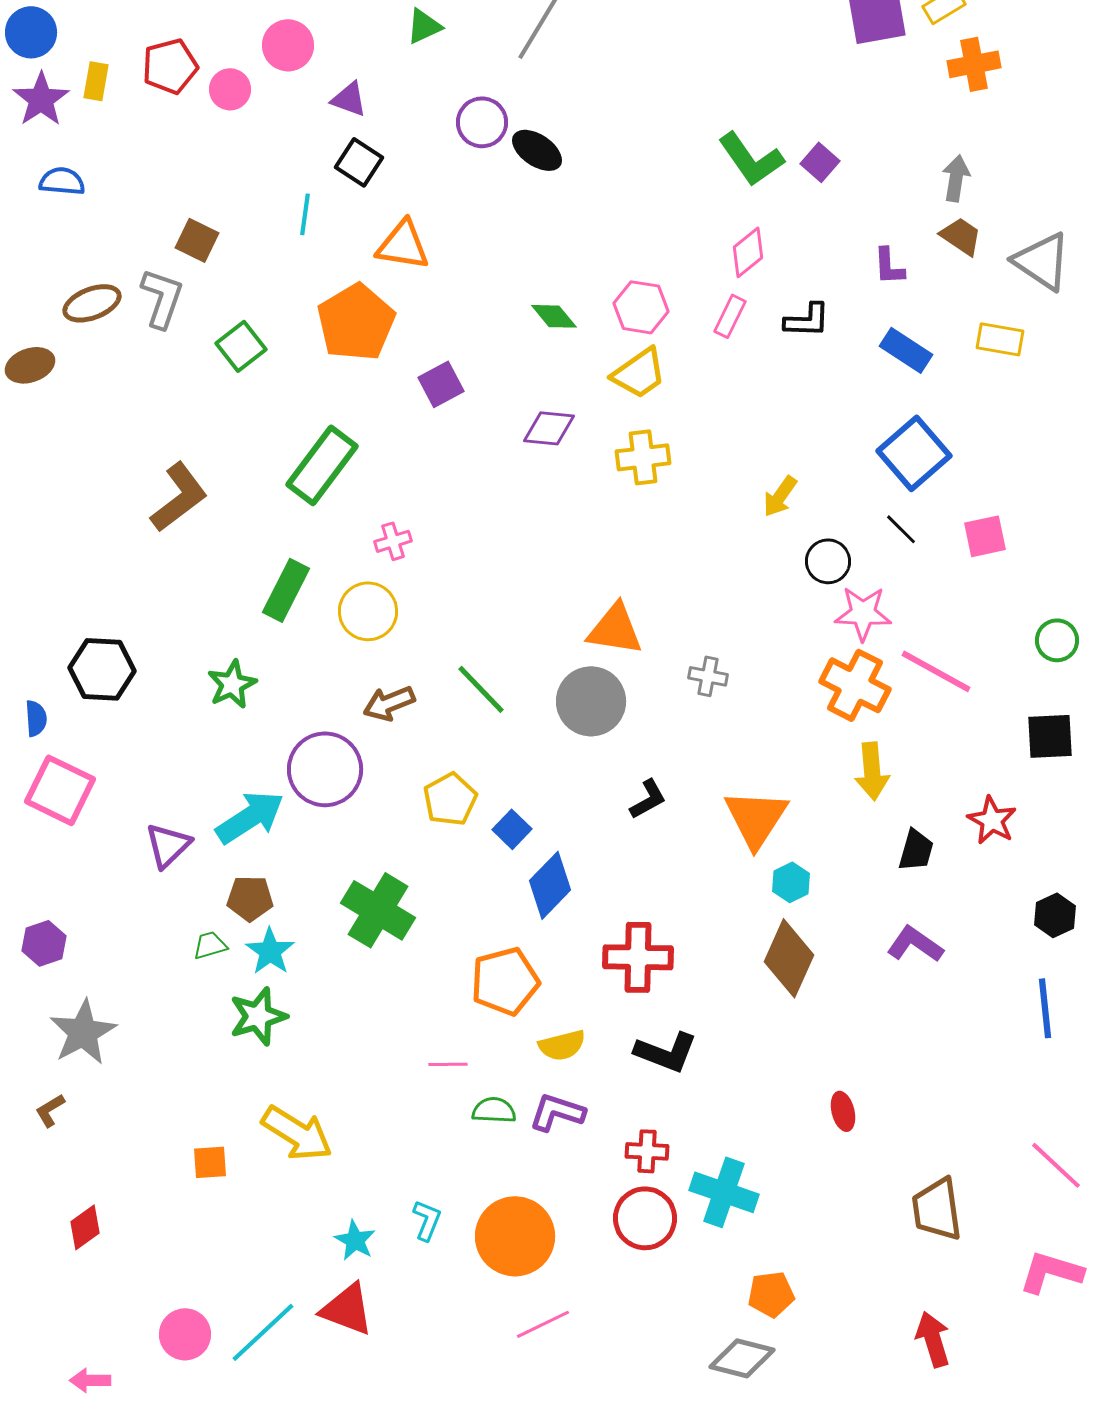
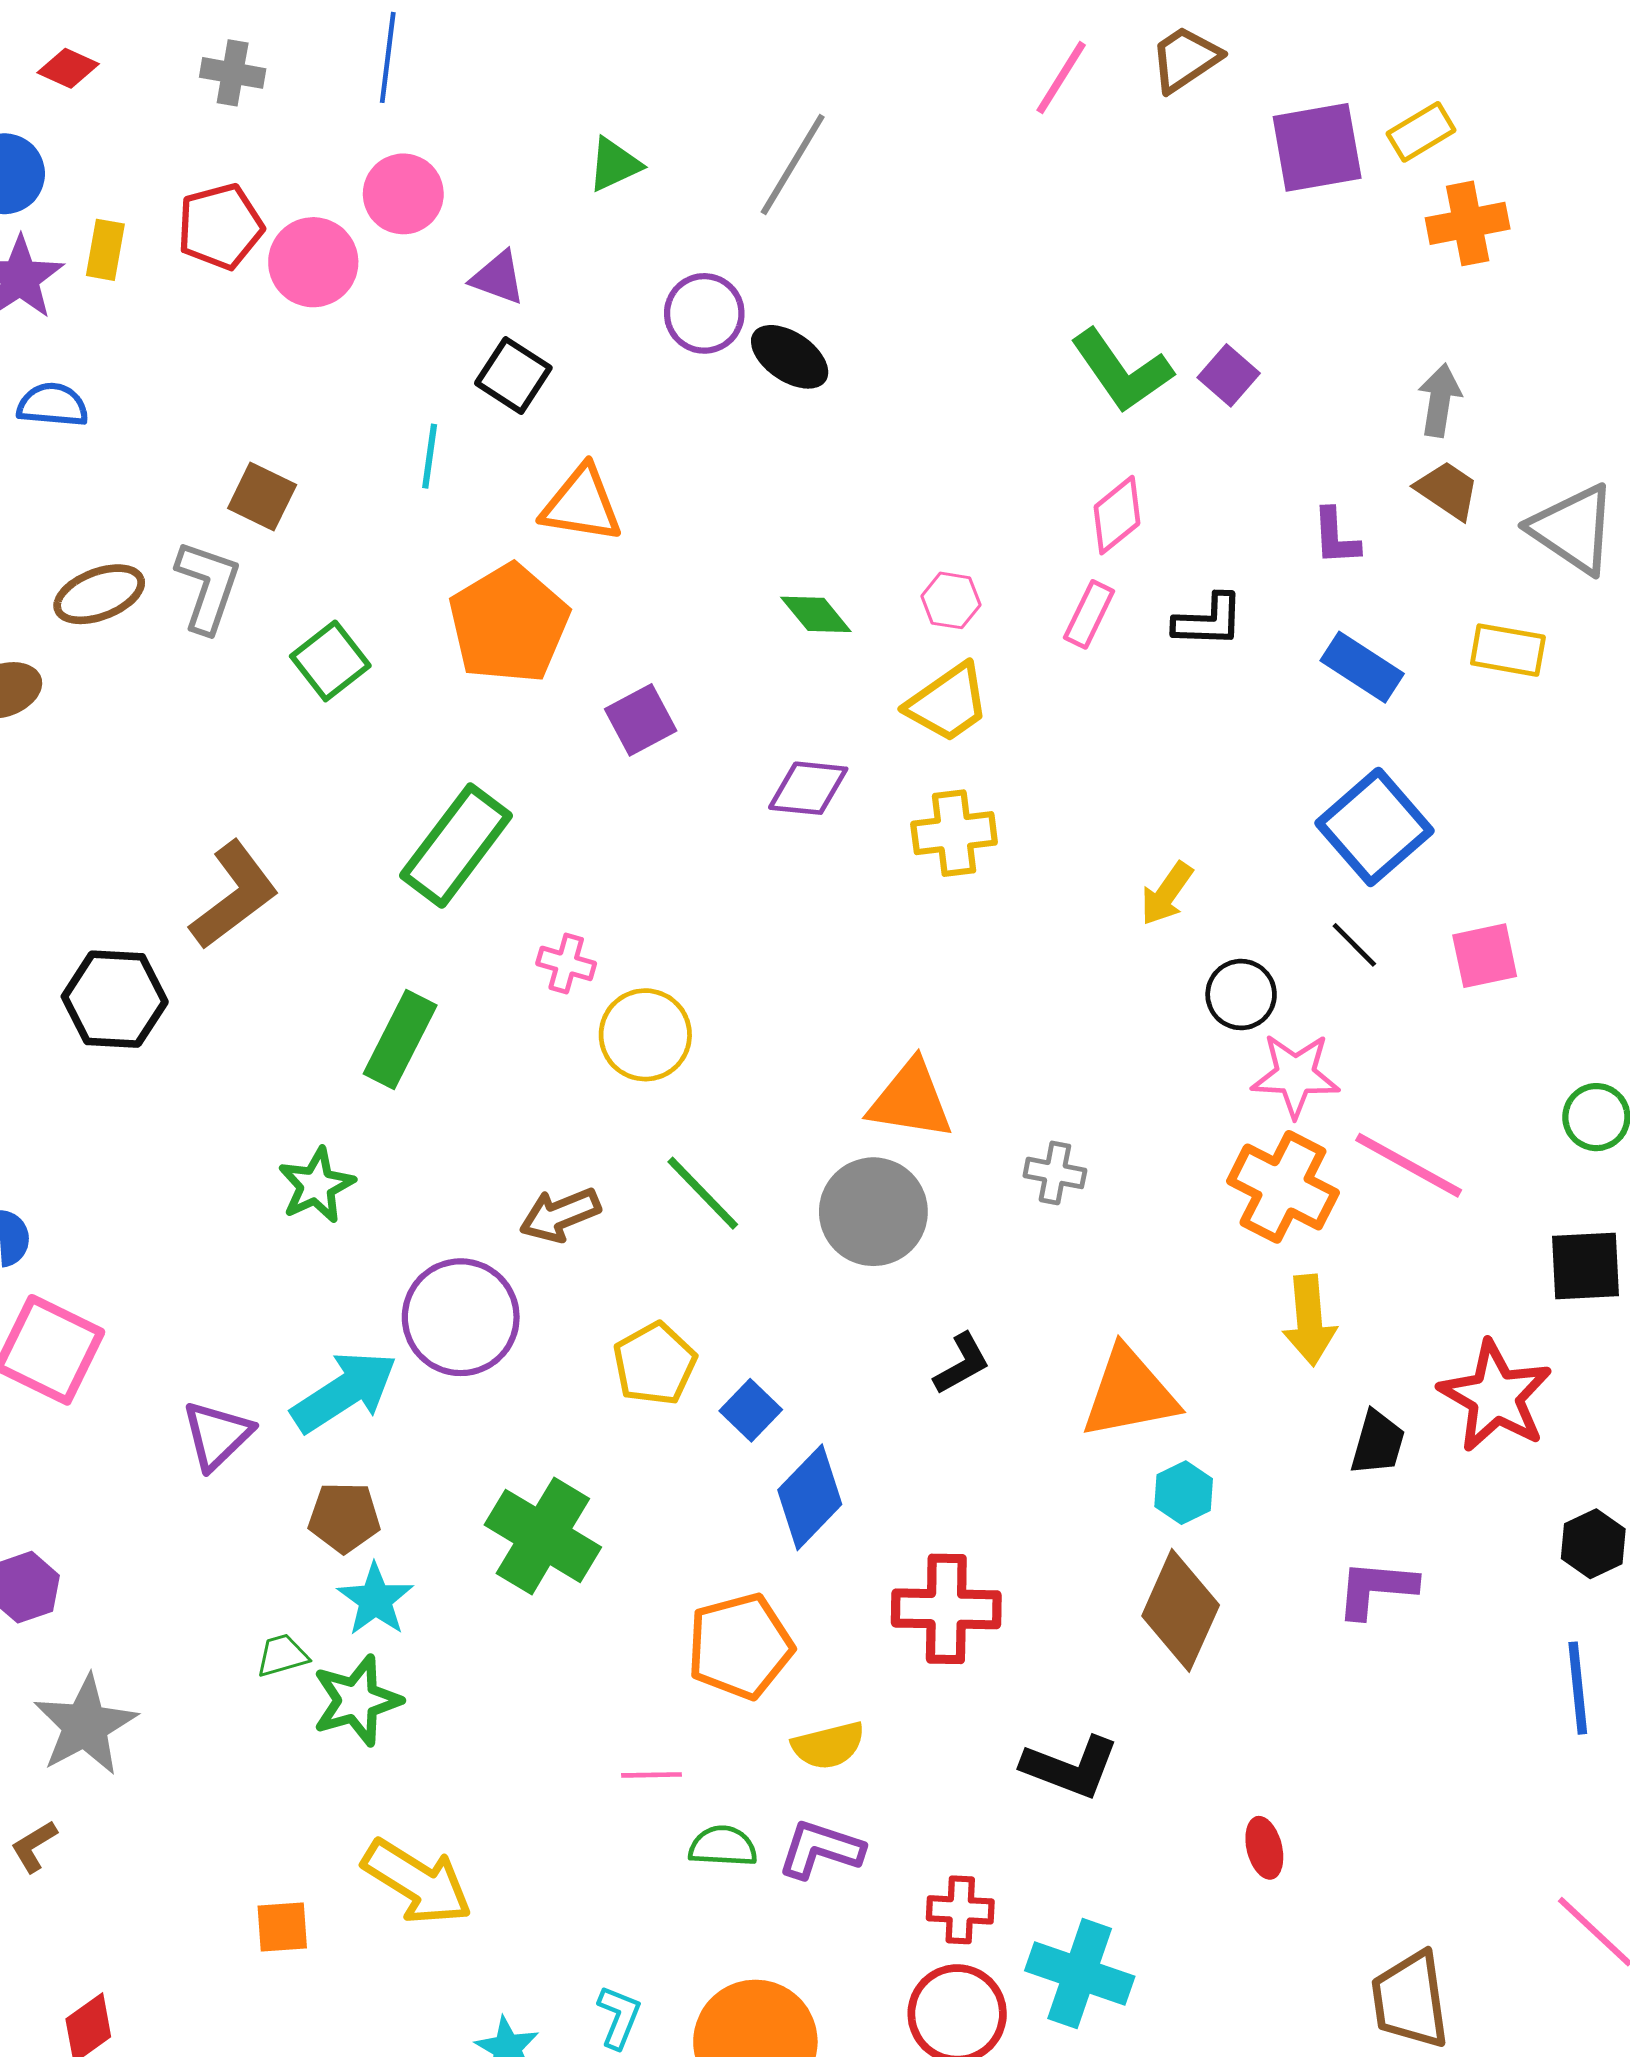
pink circle: (230, 89) -> (313, 262), size x1.4
pink hexagon: (641, 307) -> (951, 600), size x0.7
pink cross: (393, 541) -> (566, 963), turned 33
yellow circle: (368, 611) -> (645, 1035), moved
black hexagon: (102, 669) -> (115, 999), moved
orange triangle: (756, 818) -> (1129, 1393), turned 46
red star: (992, 820) -> (1496, 1396), size x1.5
purple L-shape: (915, 944) -> (1376, 1589), turned -30
green trapezoid: (210, 945) -> (282, 1655), moved
black L-shape: (666, 1052) -> (1070, 1767), moved

